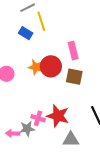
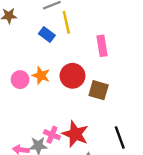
pink rectangle: (73, 51) -> (102, 46), moved
orange star: (36, 67) -> (41, 76), moved

